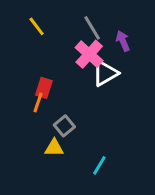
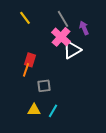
gray square: (64, 126) -> (44, 86), turned 32
yellow triangle: (54, 148) -> (34, 110), moved
cyan line: (99, 165) -> (53, 111), moved

